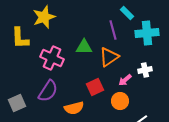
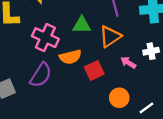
pink arrow: (125, 80) -> (128, 63), turned 72
orange circle: (120, 101) -> (119, 98), moved
orange semicircle: (74, 108) -> (70, 57), moved

